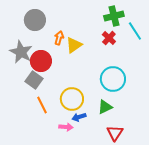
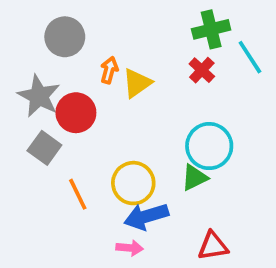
gray square: (34, 80) -> (44, 148), moved
green triangle: (105, 107) -> (194, 178), moved
blue arrow: (79, 117) -> (146, 216), size x1.6
pink arrow: (66, 127) -> (130, 248), moved
red triangle: (115, 133) -> (213, 246), turned 48

